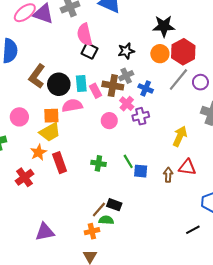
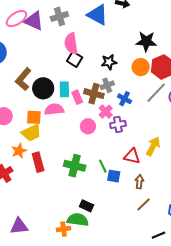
green cross: (98, 163) -> (75, 166), size x1.5
red triangle: (187, 167) -> (132, 156), moved
brown line: (99, 210) -> (144, 204), moved
green semicircle: (106, 220) -> (78, 220), size x1.5

